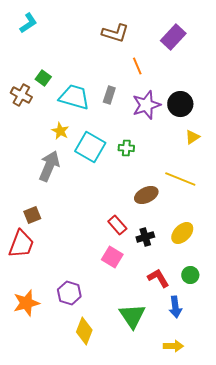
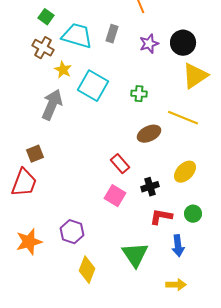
brown cross: (21, 95) -> (43, 48), moved
purple star: (146, 105) -> (149, 44), size x0.7
yellow triangle: (192, 137) -> (195, 76), size x1.8
green cross: (126, 148) -> (139, 94), moved
black cross: (145, 237) -> (150, 187), moved
red L-shape: (158, 278) -> (161, 217), turned -50

